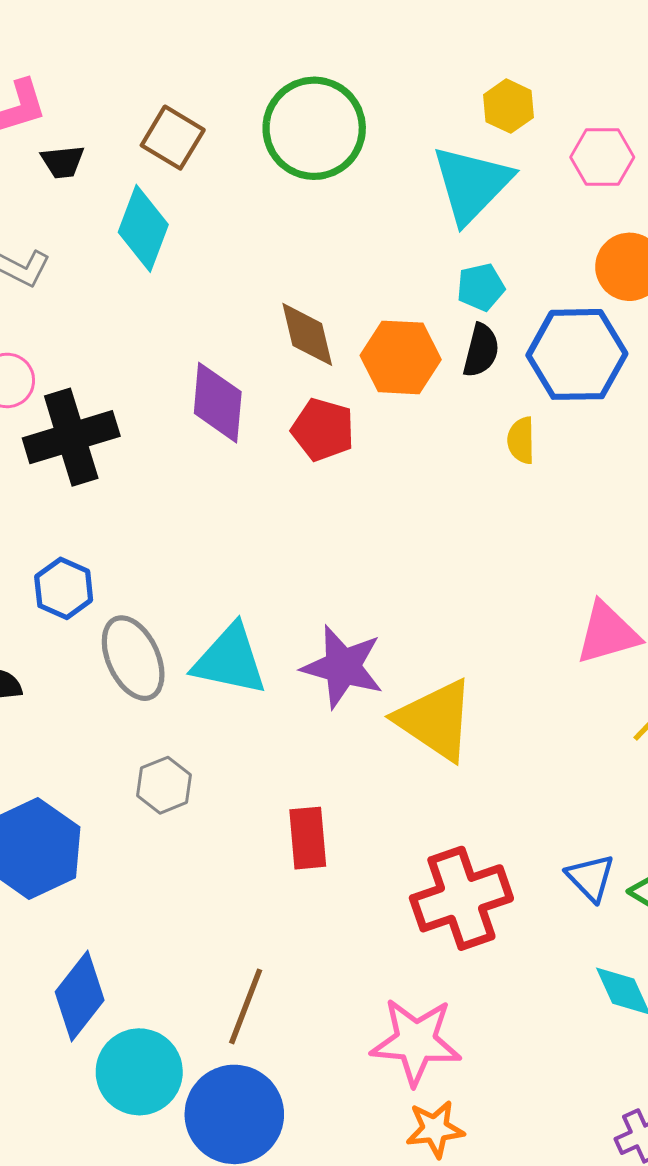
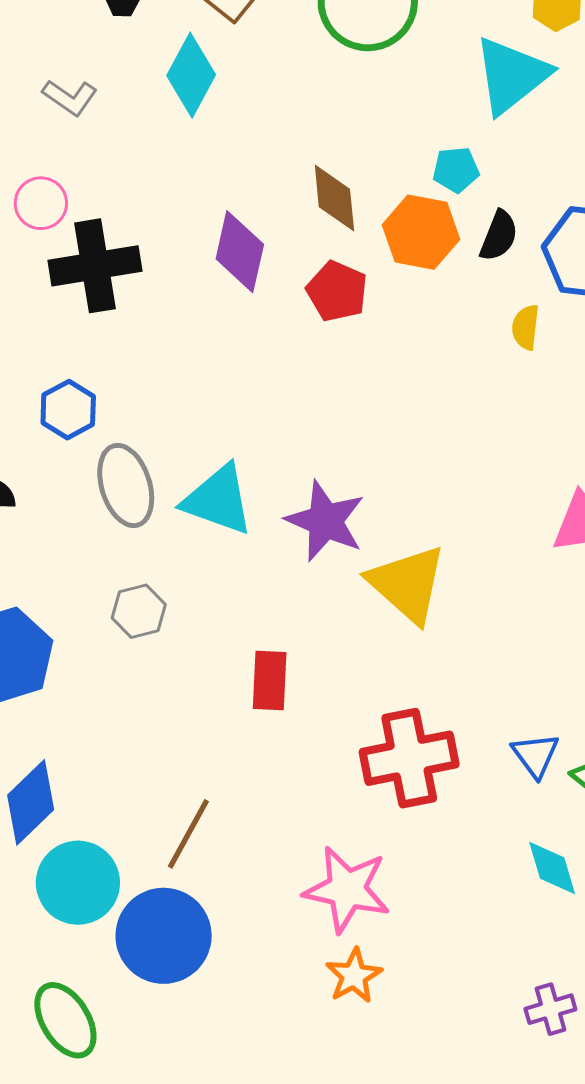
cyan pentagon: (481, 287) -> (456, 170), moved
orange star: (435, 1129) -> (354, 976), turned -30

